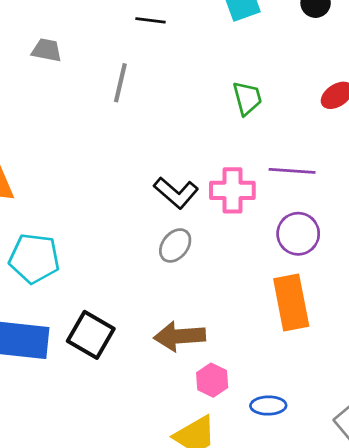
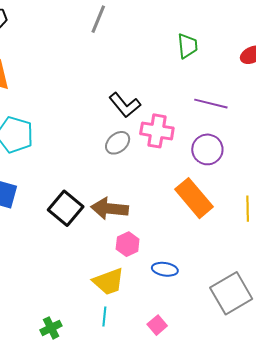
pink cross: (232, 190) -> (157, 131), moved
orange rectangle: (291, 303) -> (194, 198), turned -39
black square: (91, 335) -> (66, 208), moved

